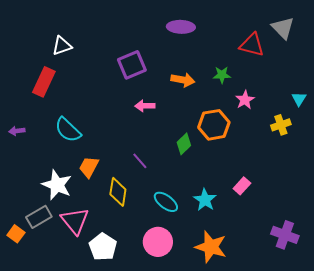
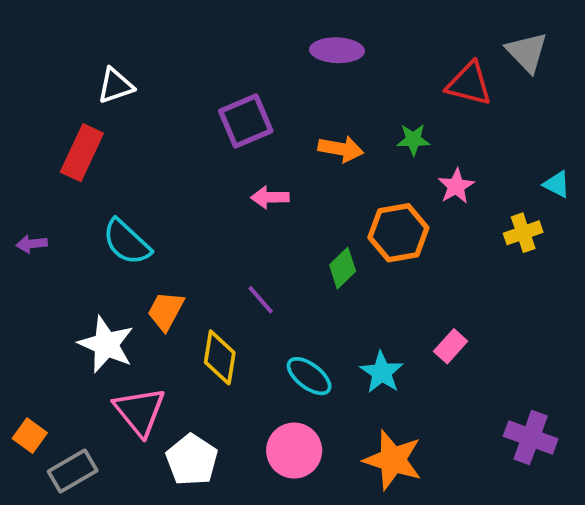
cyan triangle: (299, 99) -> (557, 184), turned -35
gray rectangle: (39, 217) -> (73, 471), moved

